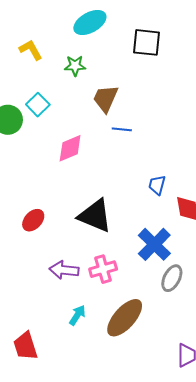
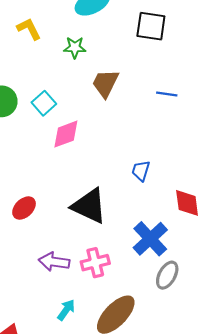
cyan square: (38, 105) -> (44, 103), moved
blue line: (122, 129) -> (167, 94), moved
blue trapezoid: (157, 185) -> (141, 171), moved

